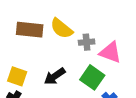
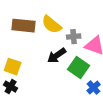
black arrow: (55, 76) -> (57, 56), moved

